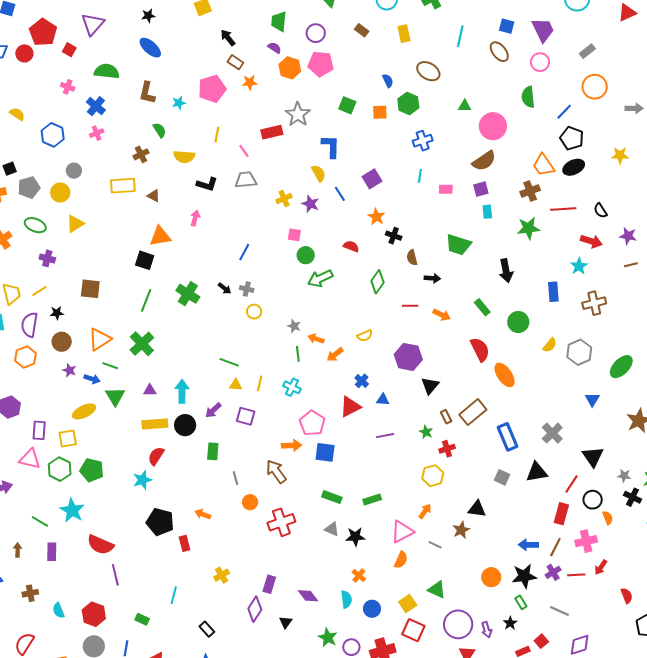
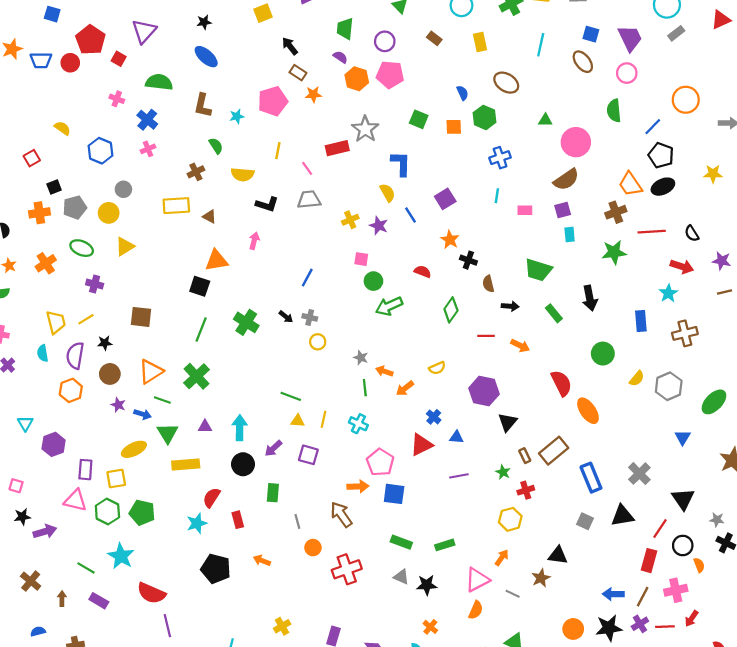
gray rectangle: (587, 51) -> (676, 33), moved
green rectangle: (482, 307) -> (554, 313), moved
yellow rectangle: (155, 424) -> (186, 465), moved
red rectangle: (185, 543) -> (238, 520), moved
purple rectangle: (52, 552) -> (99, 601), turned -60

